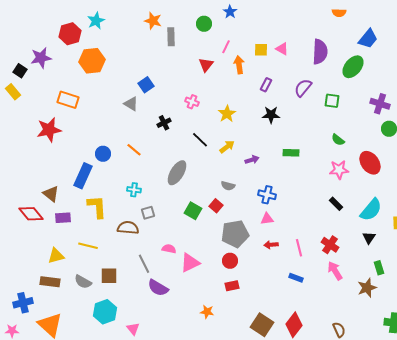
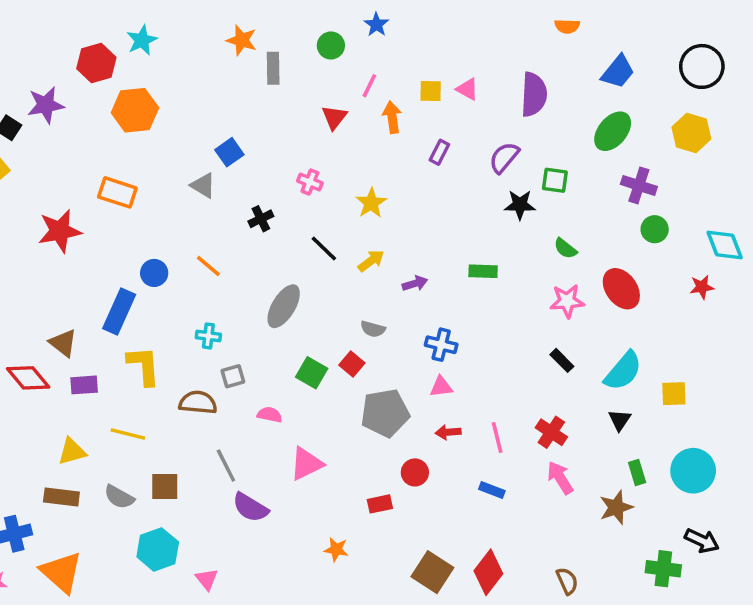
green ellipse: (353, 67) -> (613, 131), moved
orange rectangle: (68, 100) -> (117, 192), moved
black star: (271, 115) -> (520, 205), moved
pink semicircle: (169, 249) -> (270, 415), moved
red circle: (230, 261) -> (415, 472), moved

